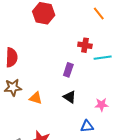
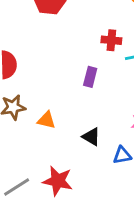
black triangle: (70, 97) -> (91, 137), moved

